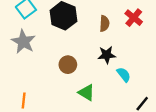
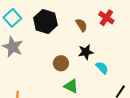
brown semicircle: (104, 24) -> (81, 25), turned -32
brown circle: (68, 65) -> (61, 63), moved

